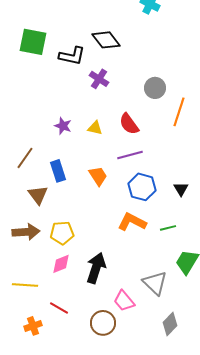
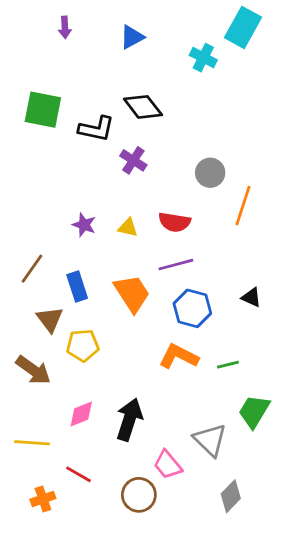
red semicircle: (129, 124) -> (175, 222), turned -45
orange trapezoid: (98, 176) -> (132, 293), size x1.4
black triangle: (181, 189) -> (251, 297), moved, turned -35
brown arrow: (26, 232) -> (33, 370), turned 40
yellow pentagon: (62, 233) -> (83, 345), moved

